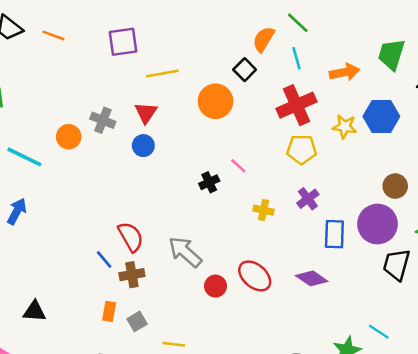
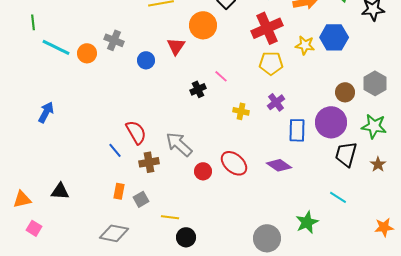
red triangle: (146, 113) -> (176, 46), moved
cyan line: (24, 157) -> (56, 47), moved
brown cross: (132, 275) -> (149, 162), moved
cyan line: (379, 332) -> (338, 197), moved

